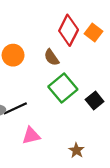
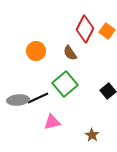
green square: (63, 88) -> (65, 84), moved

